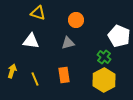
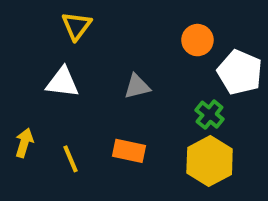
yellow triangle: (38, 13) -> (77, 26), turned 49
orange circle: (76, 20) -> (197, 40), moved
orange rectangle: (64, 75) -> (129, 151), turned -70

